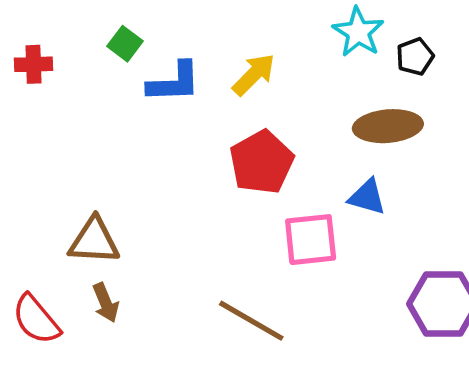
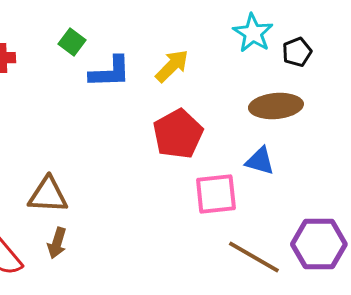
brown arrow: (106, 303) -> (57, 243), turned 40
brown line: (251, 321) -> (254, 257), moved

